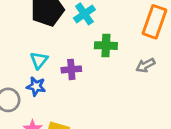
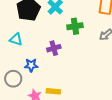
cyan triangle: (39, 60) -> (16, 39), moved, turned -40

